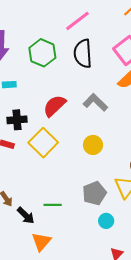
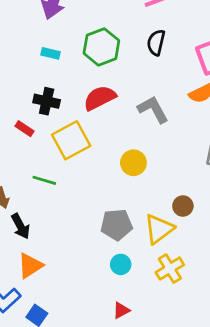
green hexagon: (42, 53) -> (101, 47), moved
black semicircle: (83, 54) -> (156, 43), size x0.7
green line: (53, 205) -> (44, 180), moved

